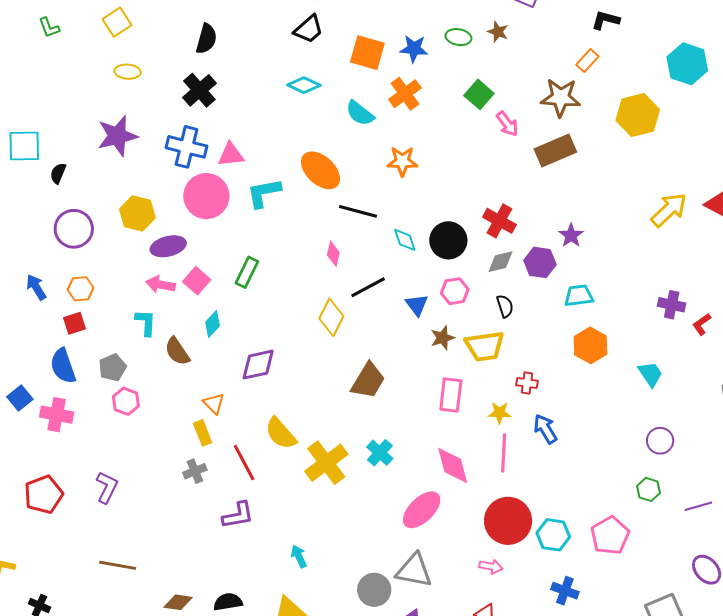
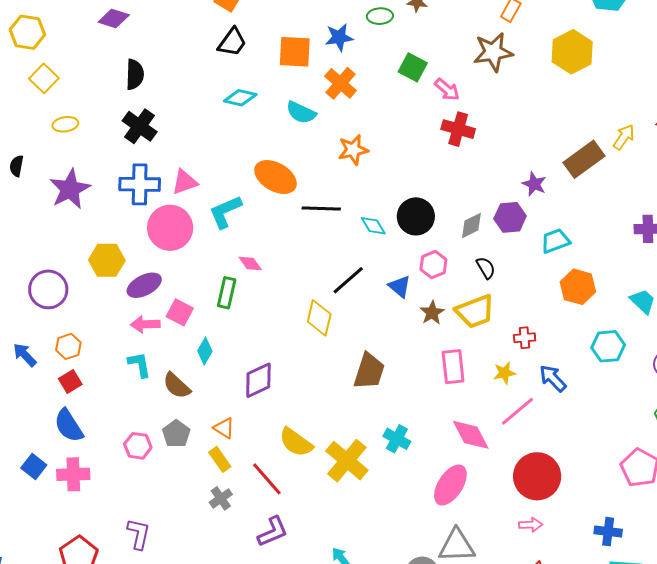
brown rectangle: (555, 150) -> (584, 159), moved
black semicircle: (58, 173) -> (17, 166), moved
yellow arrow: (669, 210) -> (624, 137), size x0.7
red cross: (499, 221) -> (458, 129), moved
pink diamond: (333, 254) -> (250, 263), moved, turned -35
gray pentagon: (112, 368) -> (176, 434), moved
pink line: (504, 453) -> (518, 411), turned 60
cyan hexagon: (553, 535) -> (608, 346), moved

